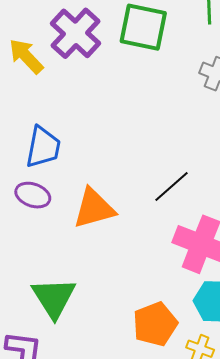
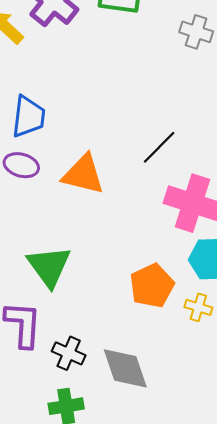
orange triangle: (94, 208) -> (83, 174), turned 33

